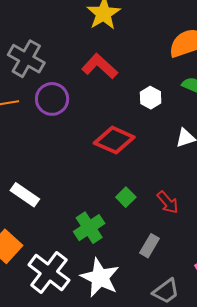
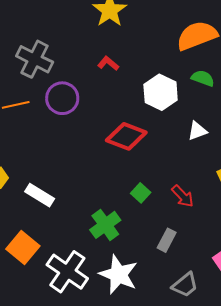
red L-shape: (100, 66) -> (108, 63), size x0.6
white hexagon: (151, 98) -> (161, 92), size x1.6

